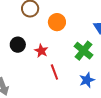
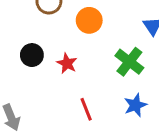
red line: (54, 72) -> (86, 109), moved

